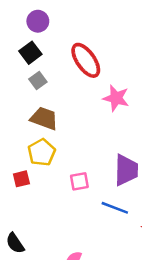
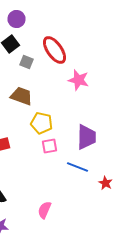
gray square: (38, 80) -> (26, 62), moved, turned -32
yellow pentagon: (42, 152) -> (42, 123), moved, turned -30

